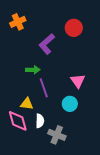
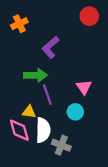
red circle: (74, 28) -> (89, 16), moved
green arrow: (33, 70) -> (35, 75), size x1.5
white semicircle: (40, 121) -> (43, 130), size x1.6

